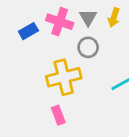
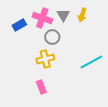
gray circle: (88, 47) -> (52, 37), moved
yellow cross: (64, 77) -> (45, 59), size x0.7

